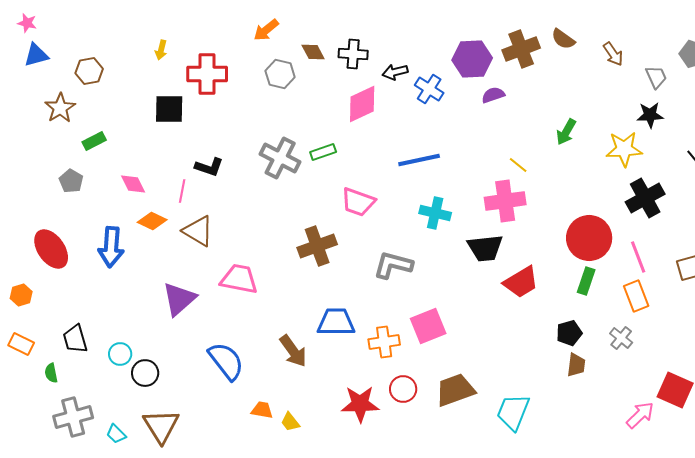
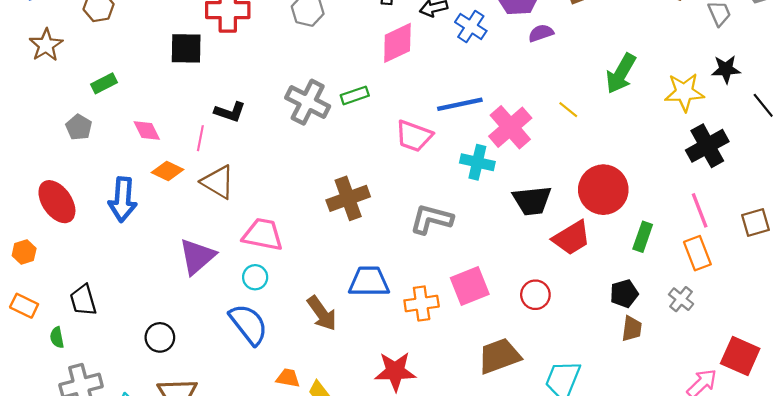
brown star: (60, 108) -> (46, 45), moved
black star: (650, 115) -> (726, 69), moved
green arrow: (566, 132) -> (621, 74), size x1.4
pink cross: (505, 201) -> (510, 127), moved, turned -33
pink trapezoid: (358, 202) -> (414, 136), moved
red circle: (589, 238) -> (603, 190), moved
cyan circle: (120, 354) -> (255, 277), moved
red circle: (403, 389) -> (535, 295), moved

